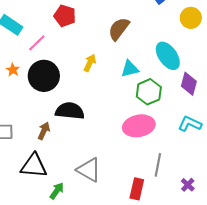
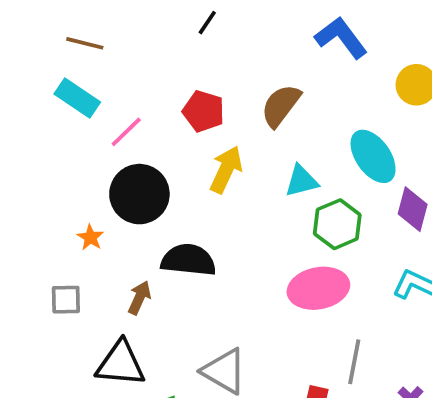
red pentagon: (65, 16) -> (203, 111), moved
yellow arrow: (90, 63) -> (226, 170), size x1.4
orange star: (13, 70) -> (90, 237), moved

